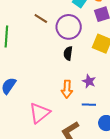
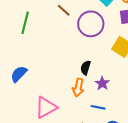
black semicircle: (68, 53) -> (86, 68), moved

